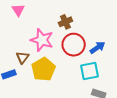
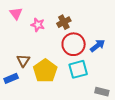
pink star: (42, 40) -> (38, 25), moved, size x0.6
cyan square: (89, 71) -> (78, 69), moved

